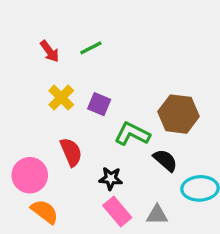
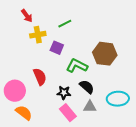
green line: (91, 48) -> (65, 24), moved
yellow cross: (61, 98) -> (38, 35), moved, turned 35
black semicircle: (165, 160) -> (87, 87), moved
gray triangle: (157, 215) -> (90, 107), moved

